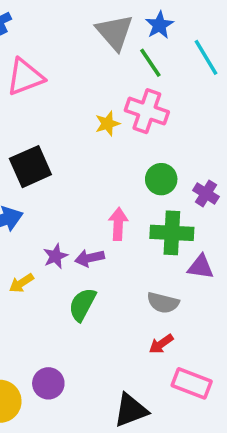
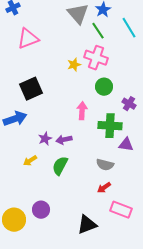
green circle: (161, 179) -> (104, 87), moved
pink arrow: (118, 224) -> (82, 111), moved
yellow arrow: (21, 283) -> (30, 161), moved

